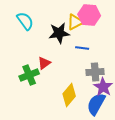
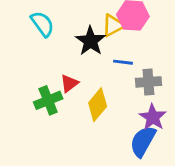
black star: (59, 33) -> (90, 41), turned -30
gray cross: (95, 72) -> (148, 82), moved
yellow diamond: (69, 95) -> (98, 105), moved

